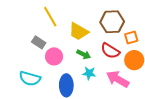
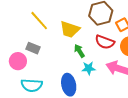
green arrow: (84, 54) -> (79, 51), turned -136
pink circle: (54, 56) -> (18, 61), moved

